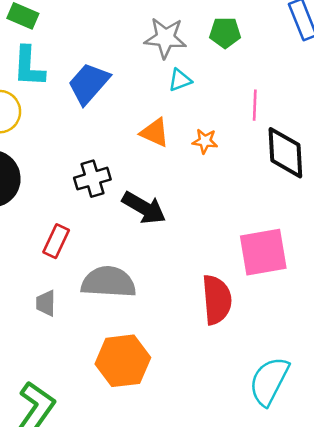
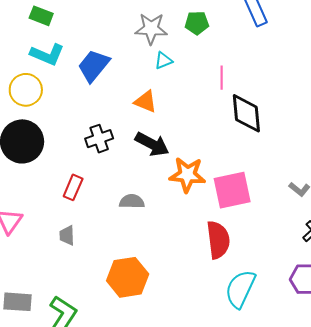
cyan L-shape: (29, 67) -> (47, 54), turned -68
orange star: (205, 141) -> (187, 175), moved, size x1.8
black arrow: (144, 208) -> (152, 144), moved
gray semicircle: (108, 282) -> (132, 202), moved, size x0.6
red semicircle: (217, 300) -> (218, 240), moved

